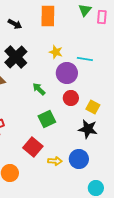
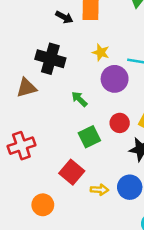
black arrow: (15, 24) -> (64, 17), moved
black cross: (16, 57) -> (50, 59), turned -30
red circle: (71, 98) -> (120, 123), moved

